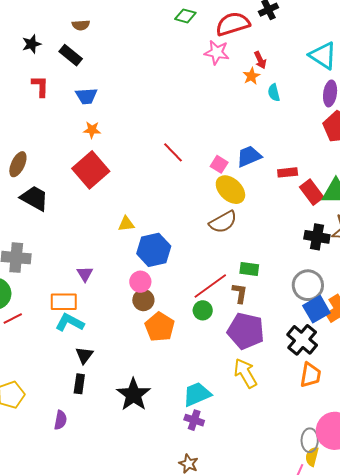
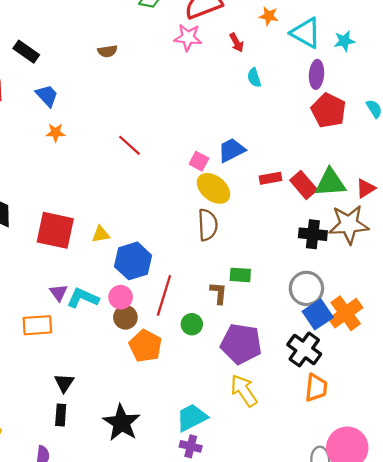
brown semicircle: (81, 25) -> (107, 51), moved
orange star: (251, 76) -> (269, 16), moved, turned -30
blue trapezoid: (86, 96) -> (47, 96), turned -125
red line: (173, 152) -> (129, 145), moved
red square: (91, 170) -> (55, 230), moved, turned -33
red rectangle: (288, 172) -> (270, 178), moved
brown semicircle: (223, 222) -> (208, 225), turned -60
red line: (210, 286) -> (164, 295), moved, turned -33
brown L-shape: (240, 293) -> (219, 293), moved
cyan L-shape: (70, 323) -> (83, 298), moved

